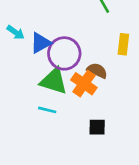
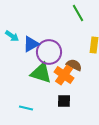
cyan line: (47, 110) -> (26, 108), moved
black square: (97, 127) -> (64, 101), moved

